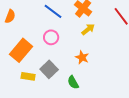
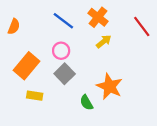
orange star: (82, 57) -> (109, 86), moved, size x1.6
gray square: (49, 69) -> (65, 74), moved

